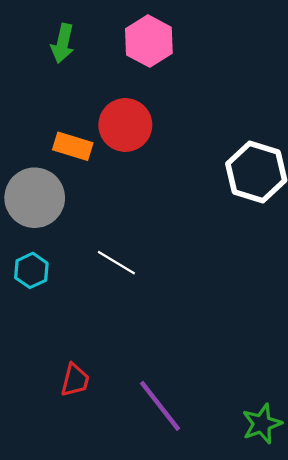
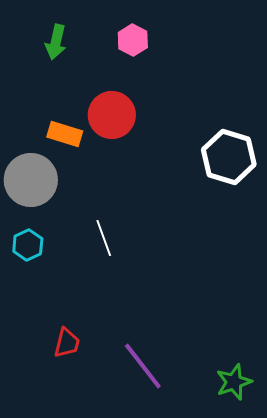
pink hexagon: (149, 41) -> (133, 40), size x0.7
white line: (116, 263) -> (104, 238), turned 39

